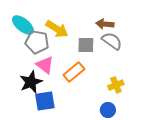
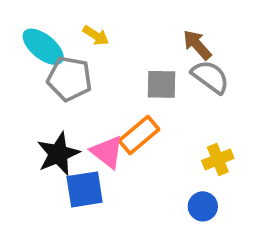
brown arrow: (105, 24) -> (197, 45), turned 42
yellow arrow: (57, 29) -> (96, 36), moved, size x0.6
pink triangle: (45, 65) -> (107, 152), moved

